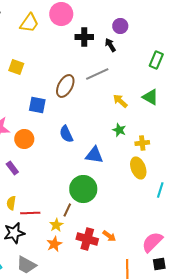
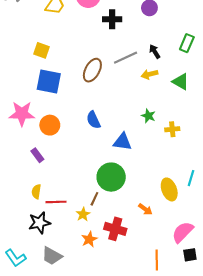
black arrow: (110, 45) -> (155, 51), moved
yellow arrow: (120, 101) -> (149, 74), moved, turned -56
blue square: (37, 105) -> (49, 82), moved, size x1.4
yellow ellipse: (138, 168) -> (169, 189), moved
orange arrow: (109, 236) -> (145, 209), moved
orange star: (54, 244) -> (89, 239), moved

